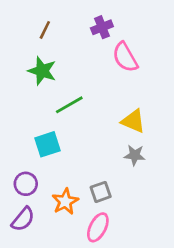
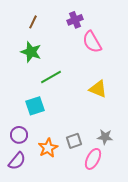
gray star: (135, 155) -> (105, 137), moved
pink ellipse: (98, 227) -> (93, 159), moved

